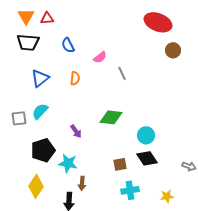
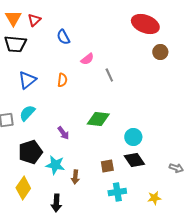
red triangle: (47, 18) -> (34, 20), turned -40
blue semicircle: (68, 45) -> (63, 37), moved
brown arrow: (82, 183) -> (75, 177), moved

